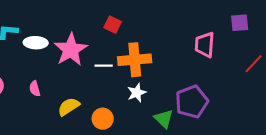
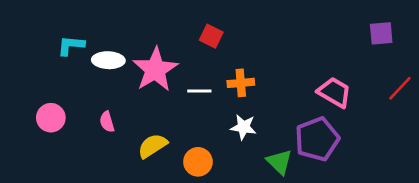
pink trapezoid: (205, 45) -> (334, 92), moved, turned 116
orange cross: (135, 60) -> (241, 83), size x0.6
white star: (137, 93) -> (243, 127), turned 30

